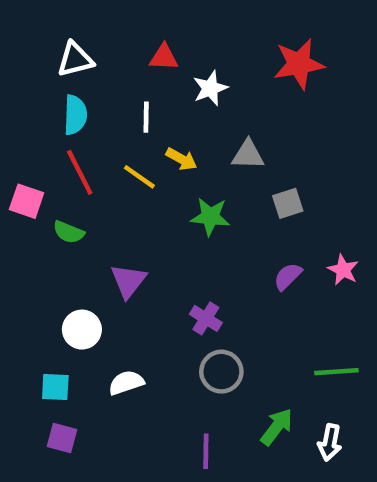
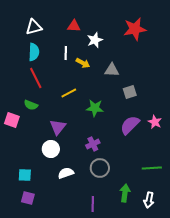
yellow arrow: (182, 159) -> (83, 63), moved
yellow line: (139, 177) -> (69, 93), moved, turned -63
pink square: (27, 201) -> (12, 120), moved
green star: (210, 217) -> (95, 108), moved
purple semicircle: (288, 276) -> (130, 125), size x1.5
purple cross: (206, 318) -> (93, 144), turned 32
white circle: (82, 330) -> (51, 149), moved
white semicircle: (126, 383) -> (66, 173), moved
green arrow: (277, 427) -> (125, 193), turned -30

